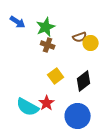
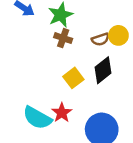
brown semicircle: (80, 37) -> (100, 39), moved
black diamond: (84, 81) -> (103, 70), moved

